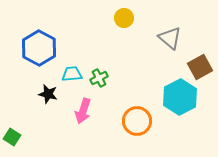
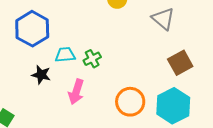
brown square: (200, 67) -> (180, 63), moved
cyan hexagon: (180, 97) -> (173, 106), moved

